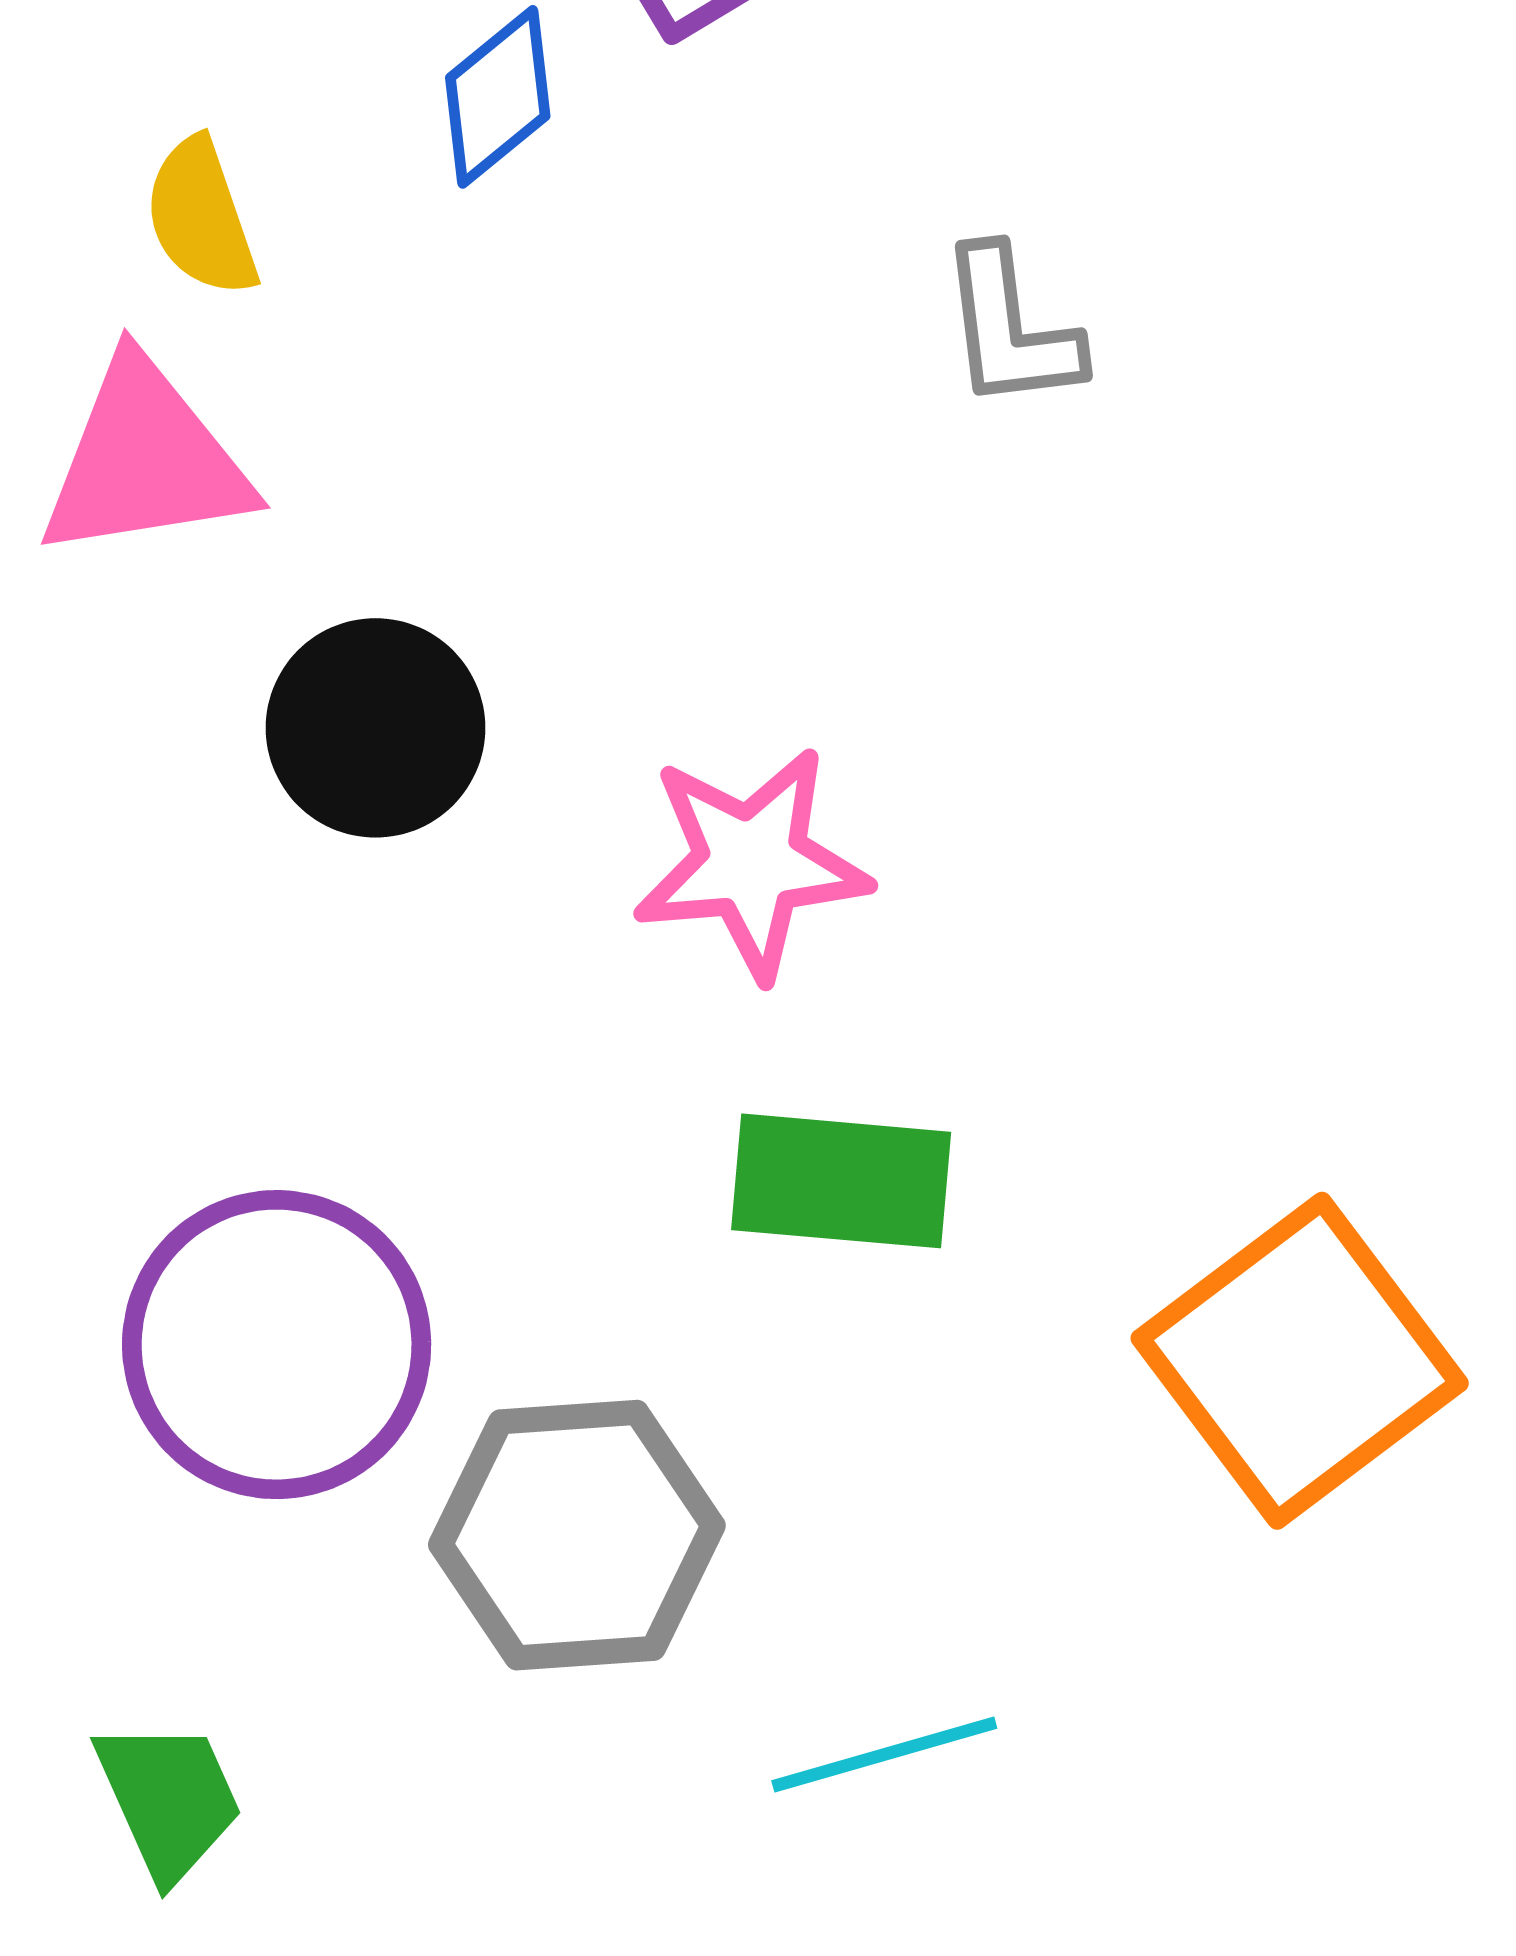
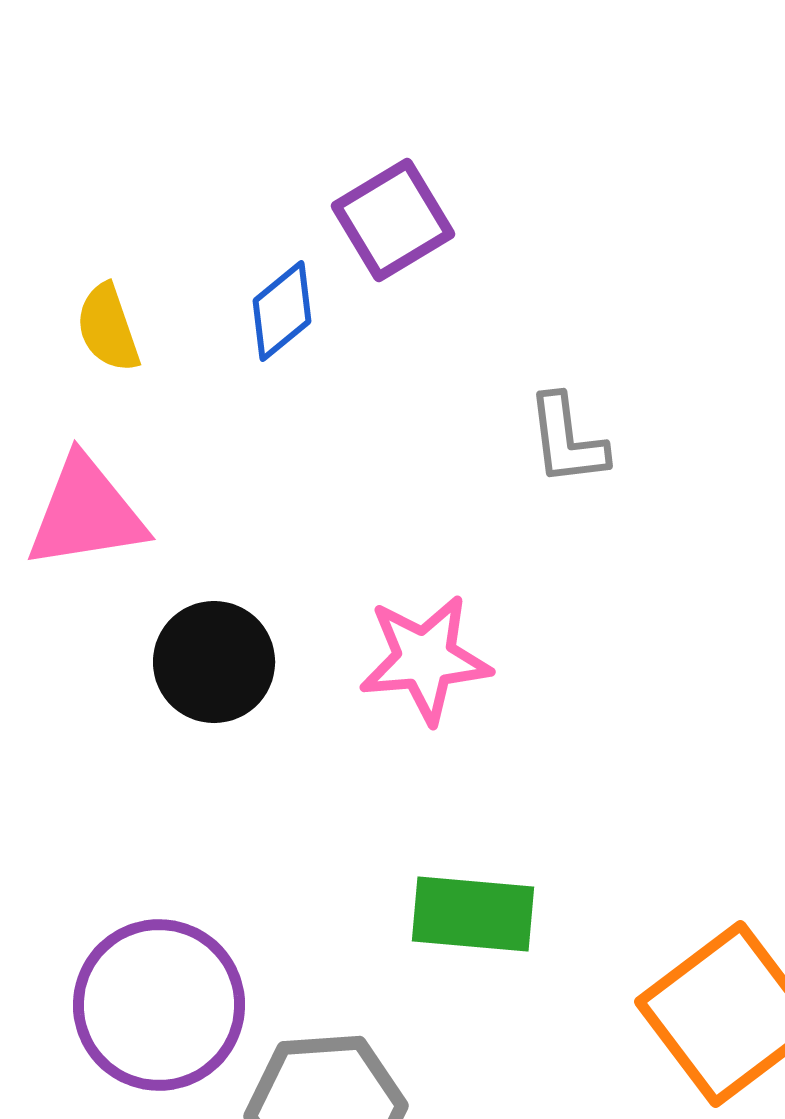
yellow semicircle: (201, 217) -> (108, 328), moved
pink star: (751, 863) -> (425, 659), moved

